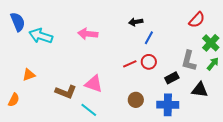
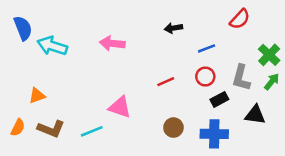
red semicircle: (197, 20) -> (240, 19), moved
blue line: (149, 38) -> (207, 48), moved, turned 40
red circle: (149, 62) -> (205, 77), moved
brown L-shape: (66, 92) -> (51, 129), moved
cyan line: (89, 110) -> (92, 131), moved, turned -60

